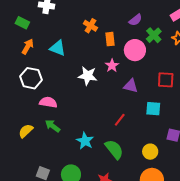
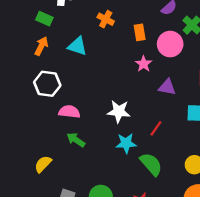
green rectangle: (22, 23) -> (44, 19), moved
orange cross: (90, 26) -> (106, 19), moved
white star: (88, 76) -> (119, 111), moved
yellow semicircle: (26, 131) -> (43, 164), moved
cyan star: (85, 141) -> (126, 143), moved, turned -30

